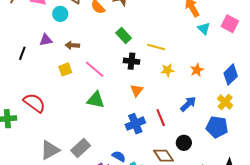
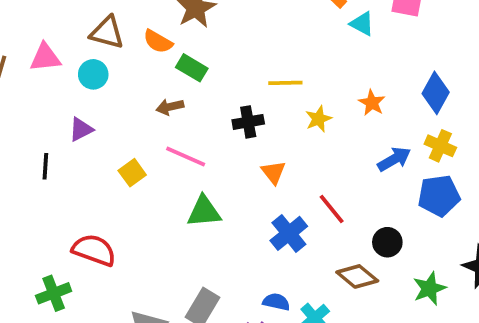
green rectangle: (124, 36) -> (192, 68), moved
brown arrow: (72, 45) -> (170, 107), moved
blue arrow: (188, 104) -> (394, 159), moved, turned 30

